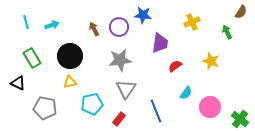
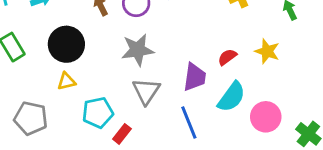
purple trapezoid: (160, 43) -> (195, 77), moved
red semicircle: (175, 66) -> (227, 57), moved
cyan semicircle: (186, 93) -> (232, 97), size x1.6
red rectangle: (119, 119) -> (122, 134), moved

